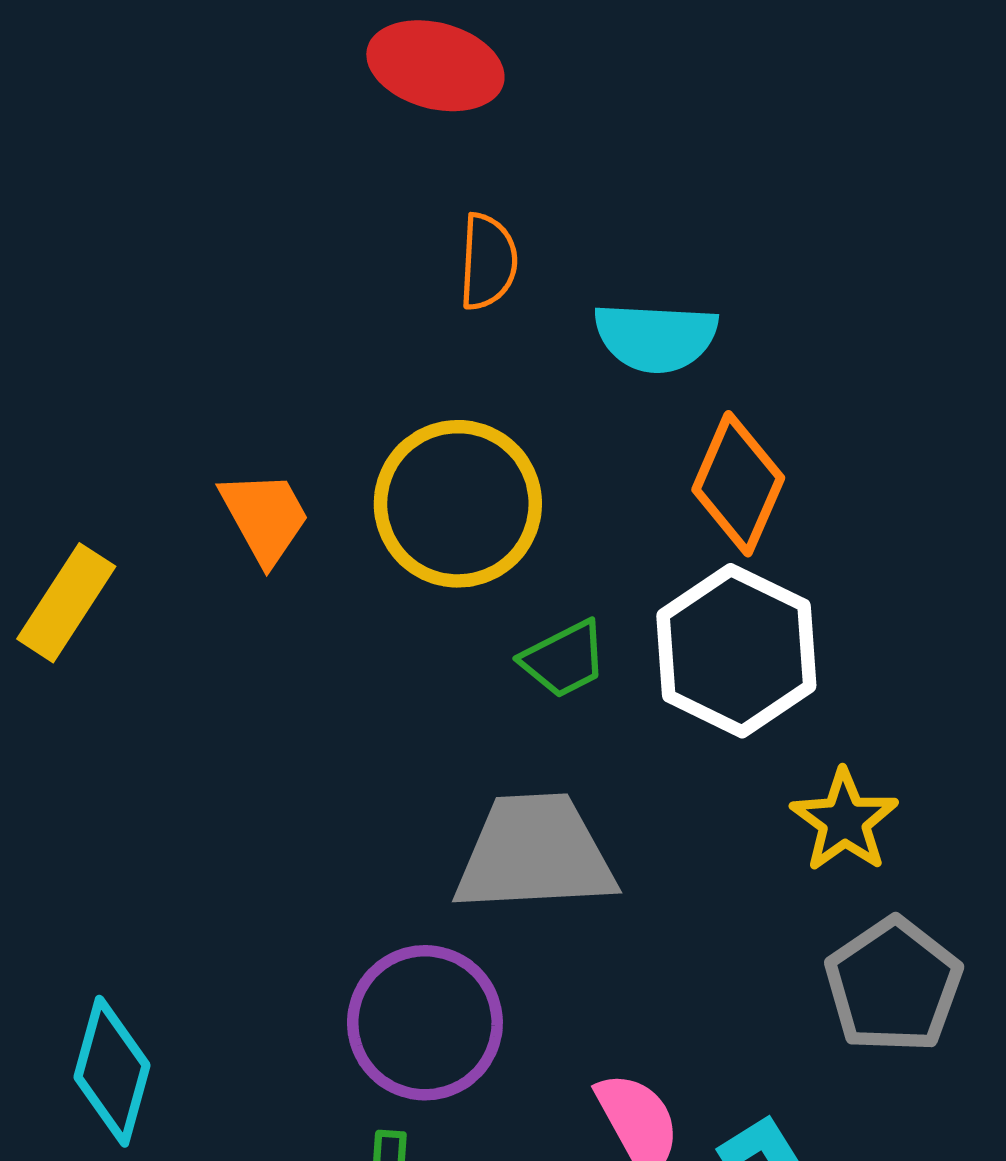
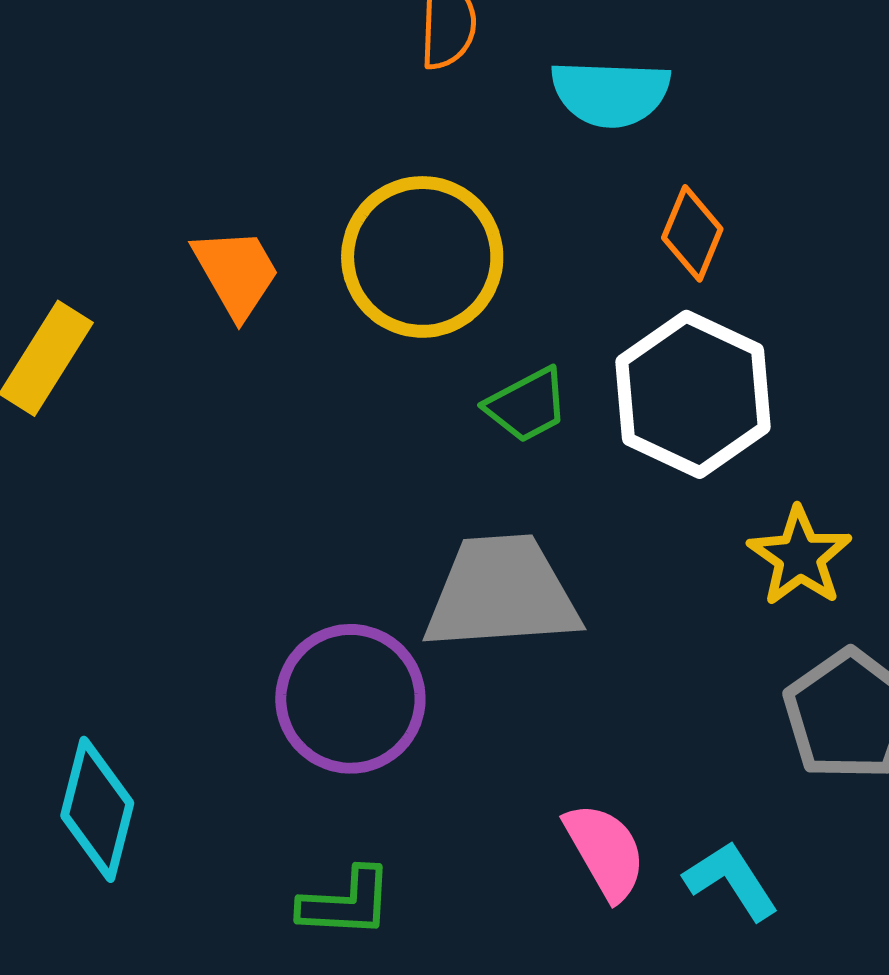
orange diamond: (738, 484) -> (692, 233), size x0.7
purple circle: (425, 1023) -> (350, 699), moved

